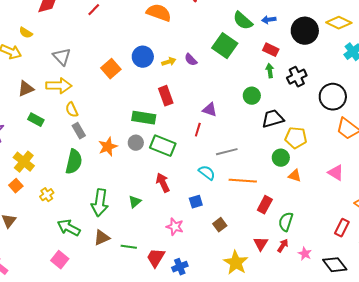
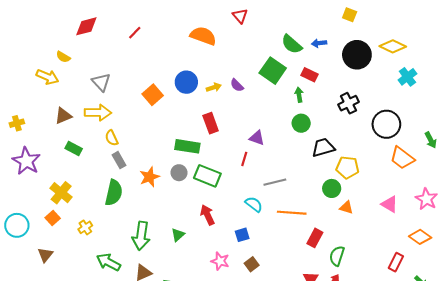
red rectangle: (271, 50) -> (310, 75), moved
green arrow: (270, 71) -> (299, 95), moved
brown square: (220, 225) -> (252, 264), moved

